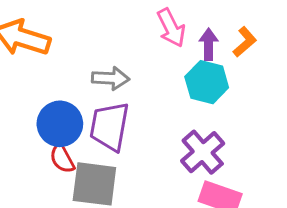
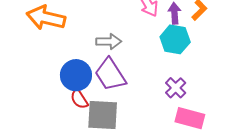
purple trapezoid: (109, 126) -> (110, 75), turned -39
purple cross: (203, 152) -> (176, 88), size x0.7

